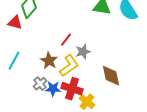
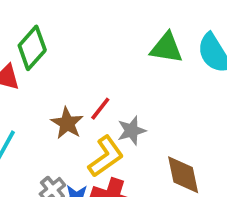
brown star: (49, 61) -> (67, 123), moved

